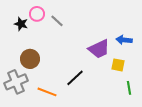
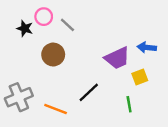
brown circle: (30, 59) -> (53, 55), moved
yellow square: (118, 65) -> (140, 77), turned -32
green line: (129, 88) -> (129, 104), moved

